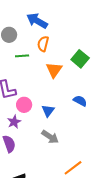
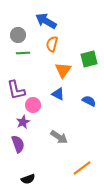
green line: (22, 56) -> (23, 53), moved
green square: (80, 59) -> (89, 59), turned 36
blue triangle: (48, 111) -> (58, 94), moved, turned -40

